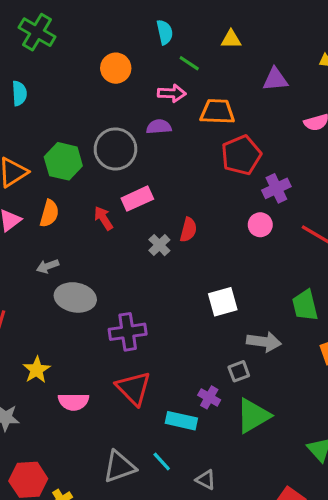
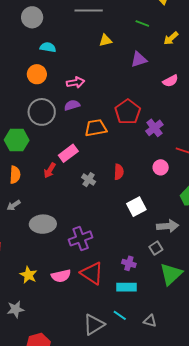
cyan semicircle: (165, 32) -> (48, 47), moved, turned -56
green line: (189, 63) -> (142, 24), moved
orange trapezoid: (217, 112) -> (96, 128), moved
gray circle: (115, 149) -> (42, 112), moved
red arrow: (103, 218) -> (50, 170), turned -105
pink circle: (260, 225) -> (161, 167), moved
red semicircle: (188, 230) -> (119, 172), moved
gray arrow: (48, 266) -> (14, 205), moved
purple cross: (209, 397) -> (129, 263), moved
pink semicircle: (74, 402) -> (61, 276), moved

